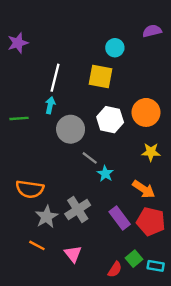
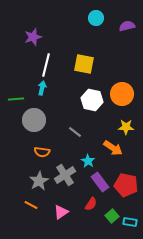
purple star: (18, 43) -> (33, 37), moved
cyan circle: (115, 48) -> (96, 18), moved
gray circle: (71, 129) -> (34, 120), moved
cyan star: (105, 174) -> (88, 161), moved
orange semicircle: (30, 189) -> (42, 152), moved, size x0.7
orange arrow: (144, 189) -> (113, 148), moved
pink triangle: (73, 254) -> (61, 212), turned 35
red semicircle: (115, 269) -> (91, 204), moved

